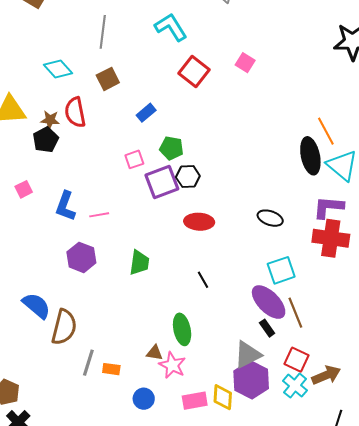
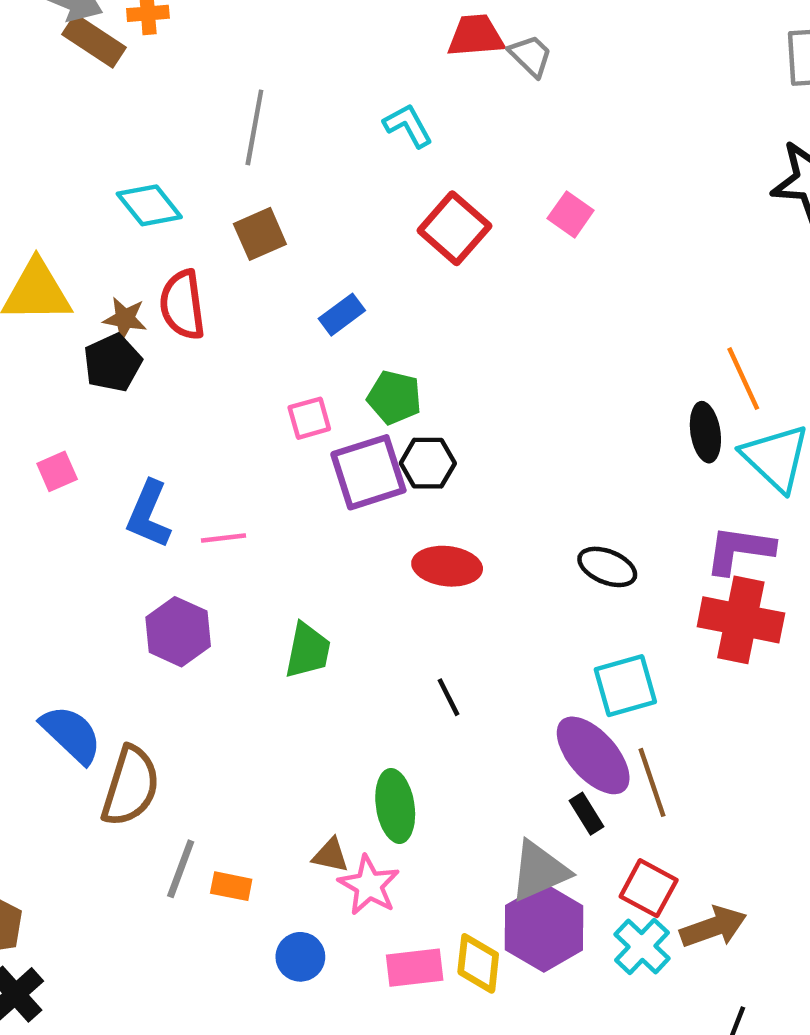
cyan L-shape: (171, 27) -> (408, 125), size x0.7
black ellipse: (310, 156) -> (705, 432), size x0.7

